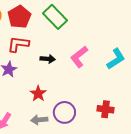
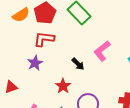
black arrow: (48, 59) -> (78, 64), moved, turned 40

